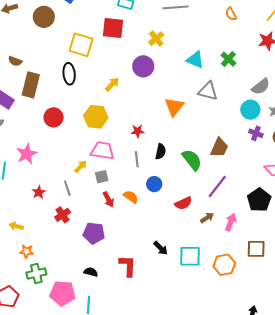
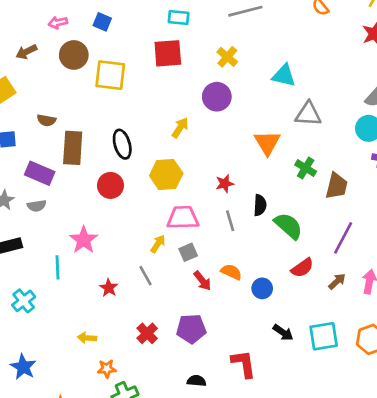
yellow square: (81, 45) -> (110, 75), moved
green cross: (228, 59) -> (306, 168), moved
black ellipse: (69, 74) -> (122, 144), moved
green semicircle: (192, 160) -> (288, 226), moved
blue circle: (154, 184) -> (262, 288), moved
red cross: (63, 215) -> (147, 333), moved

